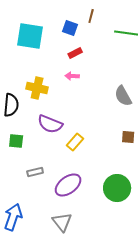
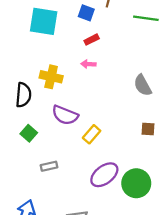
green square: (16, 141) -> (29, 133), turned 35
purple ellipse: (68, 185) -> (104, 175), moved

